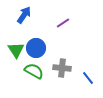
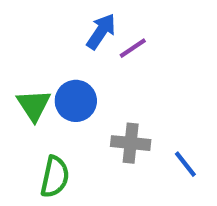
blue arrow: (24, 15) -> (101, 31), moved
green semicircle: (34, 71) -> (55, 177), moved, turned 72

